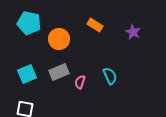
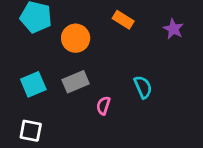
pink semicircle: (80, 82) -> (103, 106), moved

